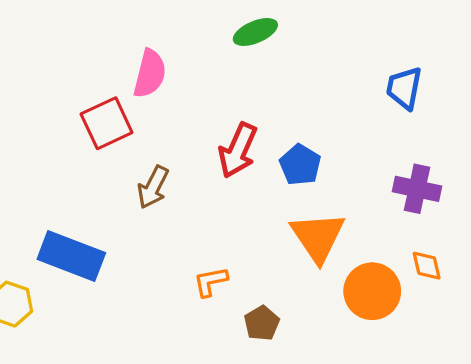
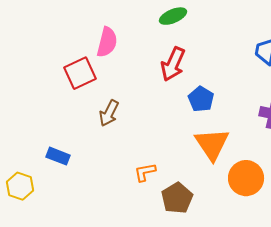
red arrow: (238, 150) -> (173, 64), moved
blue rectangle: (71, 256) -> (58, 156), size x0.6
brown pentagon: (262, 323) -> (177, 198), size x1.4

